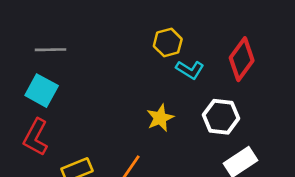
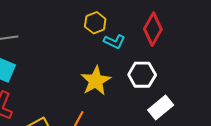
yellow star: (160, 118) -> (96, 81), size x1.4

